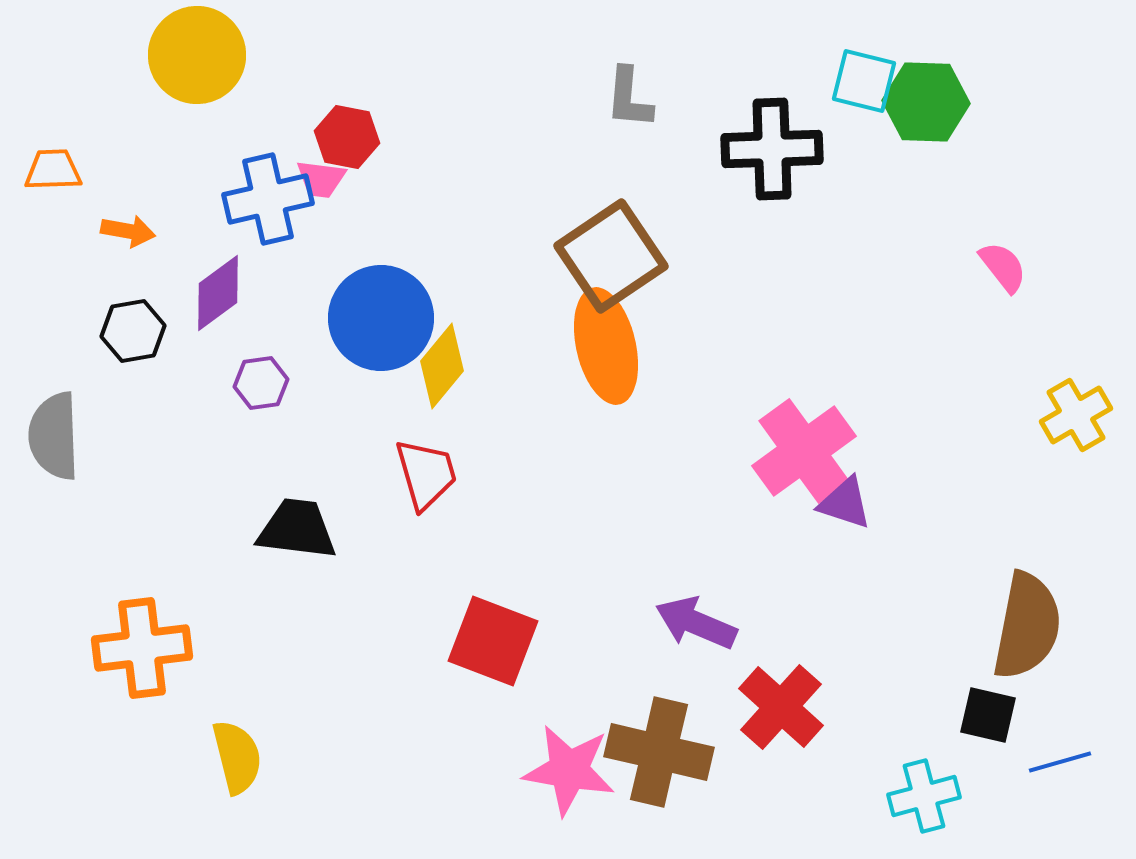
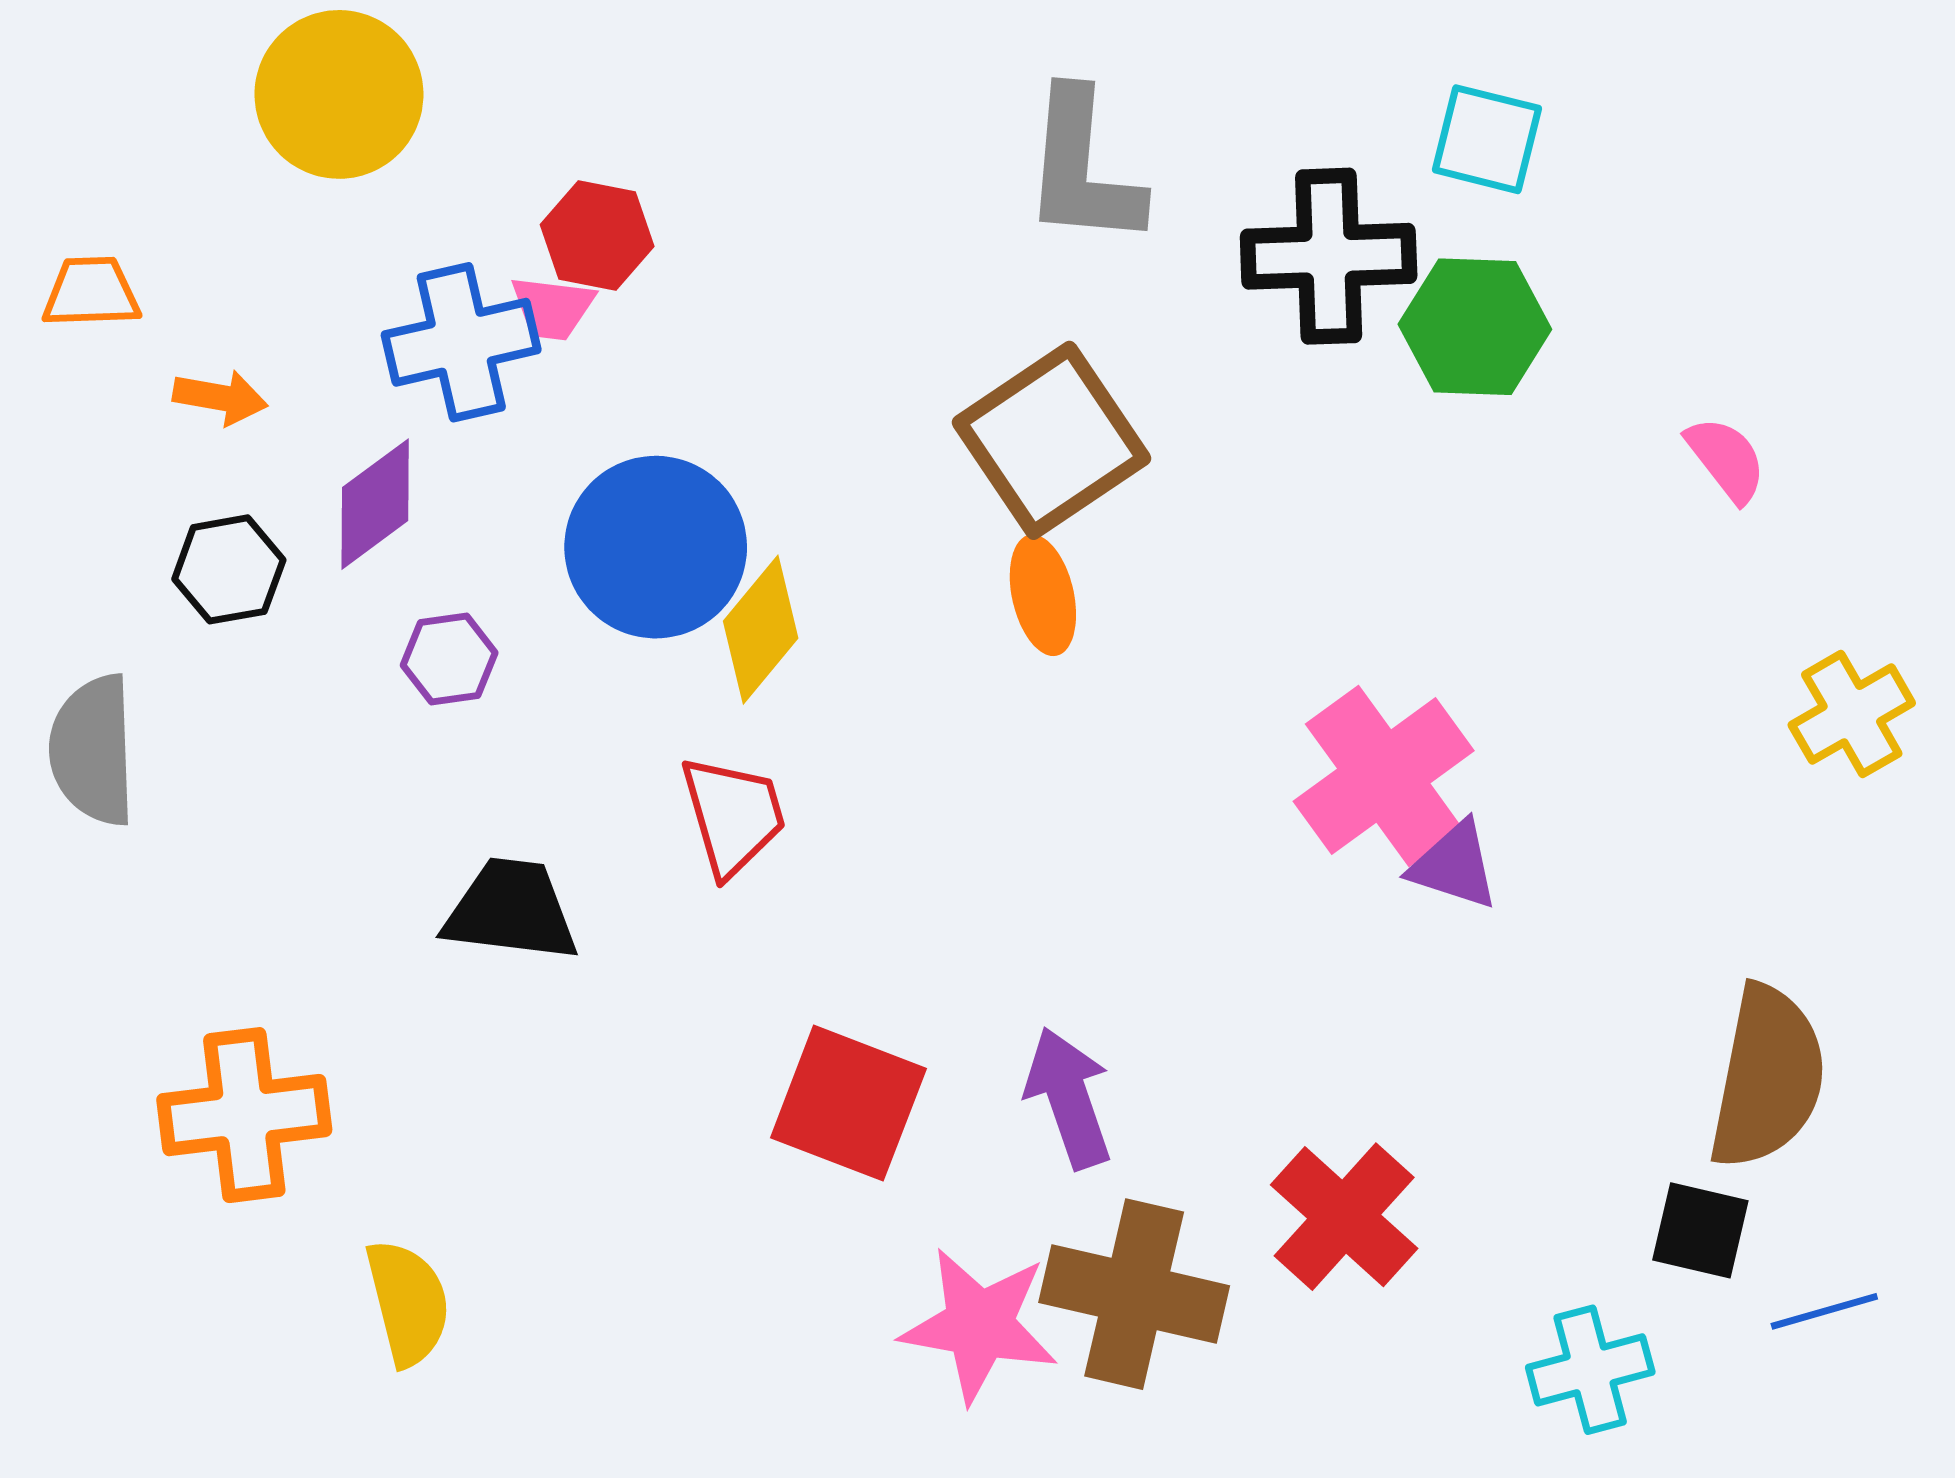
gray L-shape: (629, 98) -> (1082, 168), size x1.5
green hexagon: (926, 102) -> (1475, 327), moved
orange ellipse: (606, 346) -> (1043, 595), size x0.6
purple arrow: (696, 623) -> (1069, 1098), moved, turned 48

